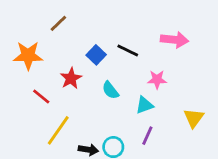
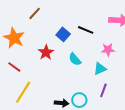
orange star: (28, 56) -> (14, 38), turned 30
red line: (41, 97) -> (14, 67), moved
yellow line: (58, 130) -> (23, 92), moved

